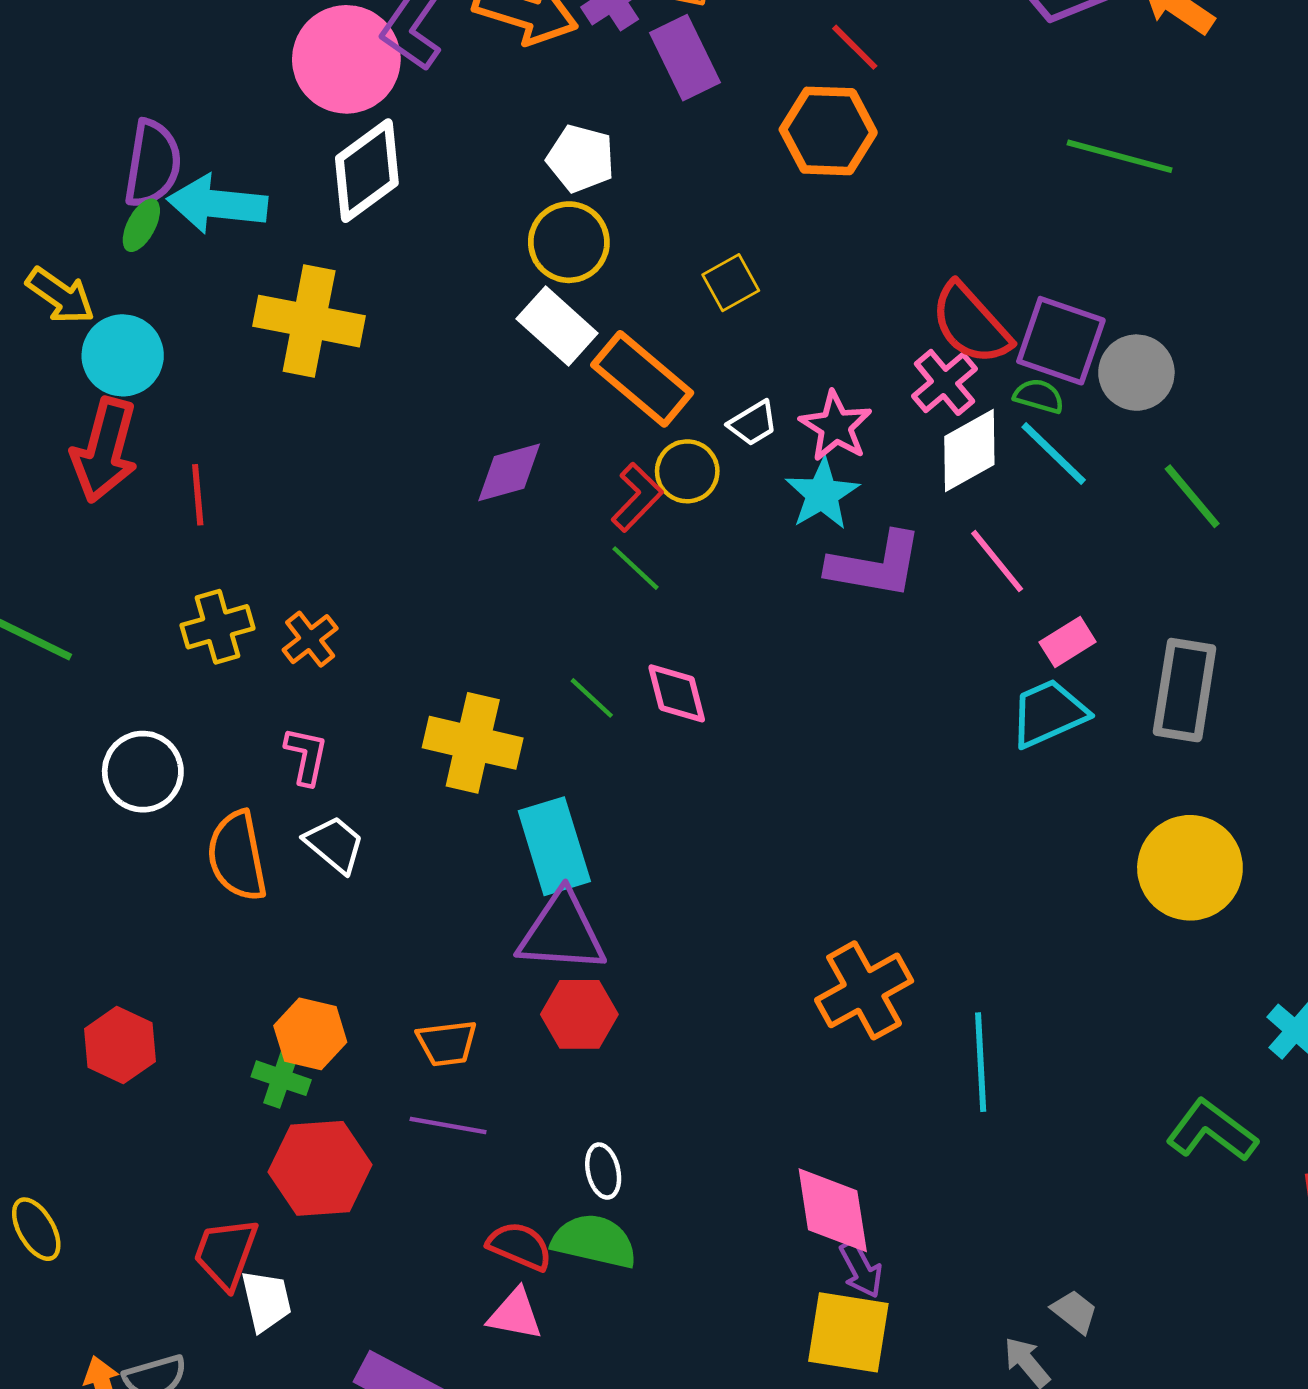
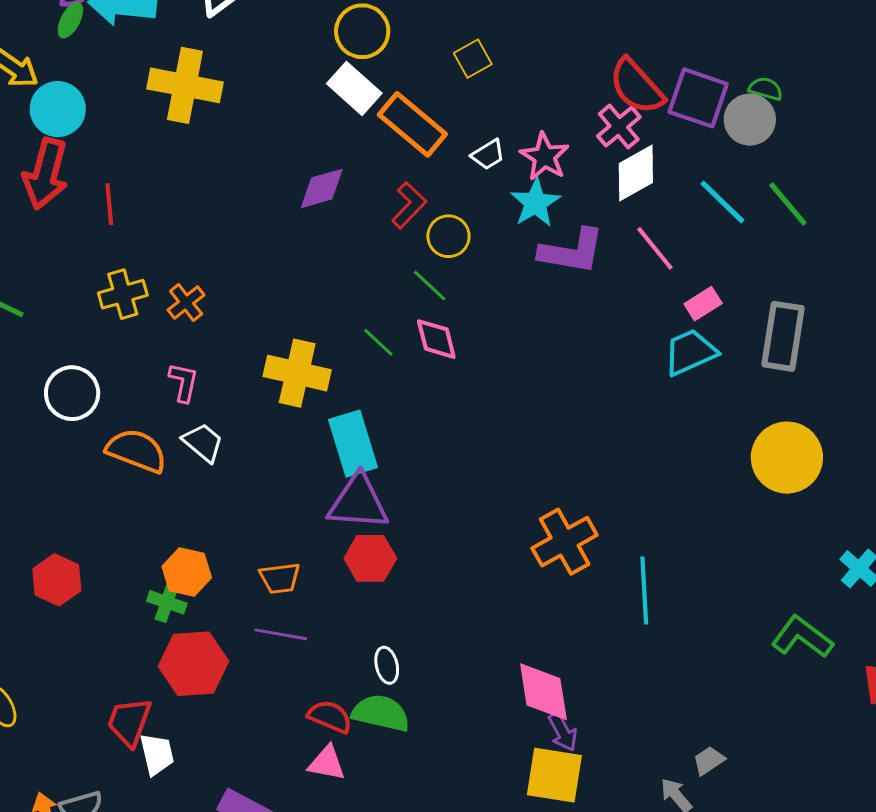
green semicircle: (1039, 396) -> (766, 89), moved
cyan line: (1054, 453) -> (722, 202), moved
yellow circle: (687, 471) -> (448, 236), moved
green line: (636, 568) -> (430, 286), moved
orange semicircle: (237, 856) -> (136, 451), turned 122
gray trapezoid: (1075, 1312) -> (709, 761), turned -72

